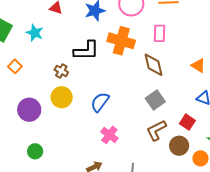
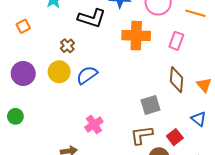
orange cross: (121, 41) -> (136, 36), turned -32
black L-shape: (86, 51) -> (92, 18), moved
brown diamond: (154, 65) -> (176, 80), moved
blue semicircle: (100, 102) -> (87, 75), moved

